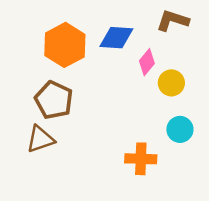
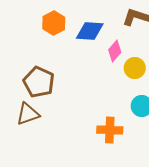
orange hexagon: (65, 45) -> (54, 23), moved, size x0.7

